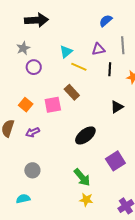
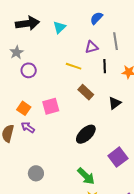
cyan triangle: (66, 52) -> (59, 27), moved
brown rectangle: (72, 92) -> (86, 92), moved
purple arrow: (33, 132) -> (28, 127), moved, turned 64

